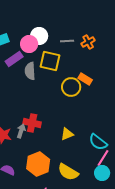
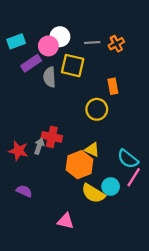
orange rectangle: (85, 79) -> (113, 86), turned 48
yellow circle: (71, 87) -> (97, 109), moved
yellow triangle: (67, 134) -> (92, 150), turned 48
orange hexagon: (38, 164) -> (79, 165), moved
cyan circle: (102, 173) -> (111, 186), moved

